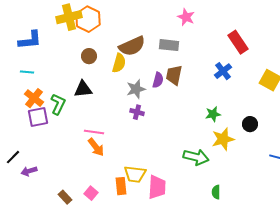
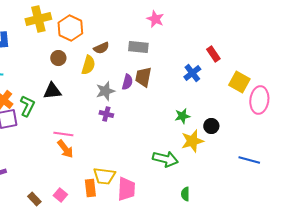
orange hexagon: (88, 19) -> (70, 28), moved
red rectangle: (238, 42) -> (213, 54), moved, size x0.7
brown semicircle: (132, 46) -> (101, 48), size x0.6
black circle: (250, 124) -> (211, 126), moved

